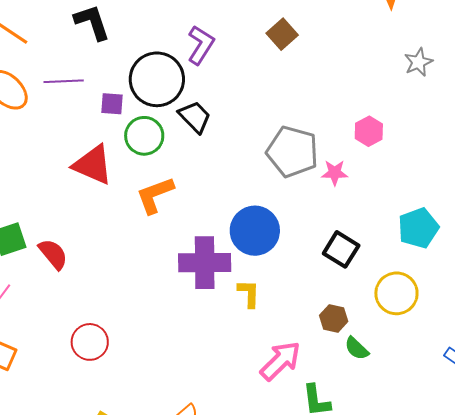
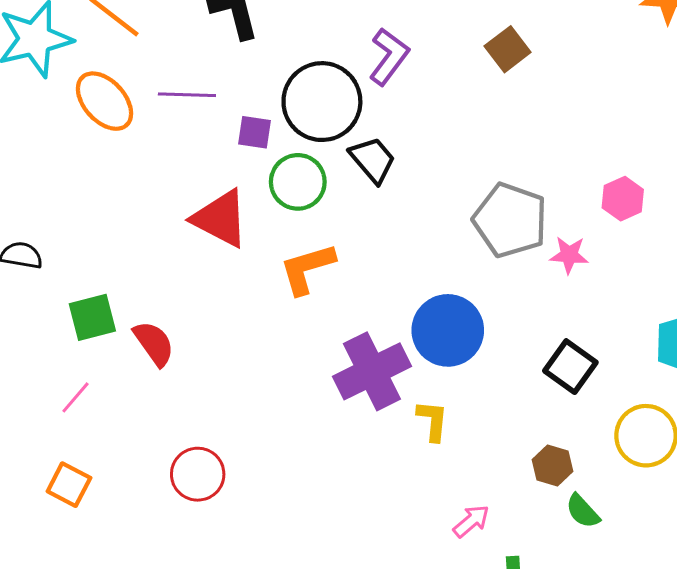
purple cross: (205, 263) -> (372, 371), turned -30
pink arrow: (280, 361) -> (471, 521), size x0.6

